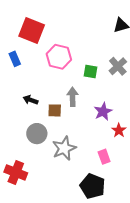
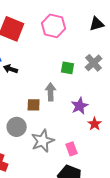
pink hexagon: (59, 57) -> (54, 26), moved
black arrow: (31, 100) -> (11, 69), moved
pink rectangle: (104, 157) -> (72, 149), moved

